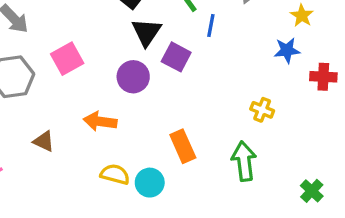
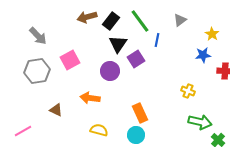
purple square: (176, 57) -> (136, 59), turned 30
green arrow: (244, 161) -> (200, 122), moved, turned 110
cyan circle: (150, 183) -> (136, 135), moved

